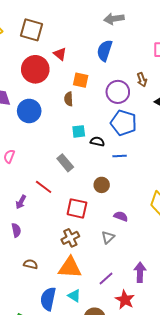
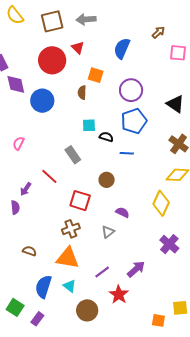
gray arrow: (114, 19) -> (86, 19), moved
brown square: (31, 30) -> (52, 21), turned -35
brown arrow: (142, 80) -> (158, 32), moved, turned -120
blue pentagon: (124, 123) -> (134, 121), turned 30
purple semicircle: (16, 230) -> (15, 207), moved
purple arrow: (140, 272) -> (136, 269), turned 42

